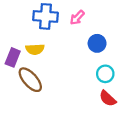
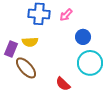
cyan circle: (105, 74) -> (90, 63), size x1.6
red semicircle: (108, 98) -> (63, 84), moved

